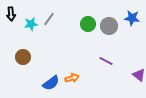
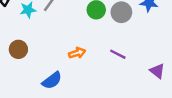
orange arrow: (72, 78) -> (77, 53), moved

